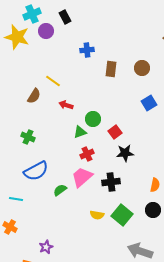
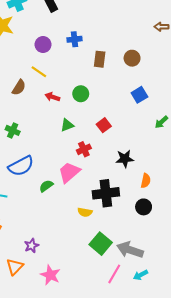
purple circle: (46, 31) -> (43, 45), moved
green circle: (93, 119) -> (81, 94), moved
black star: (125, 153) -> (125, 159), moved
red cross: (87, 154) -> (84, 149), moved
black cross: (111, 182) -> (106, 193), moved, size x1.4
green square: (122, 215) -> (101, 244), moved

